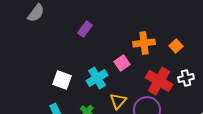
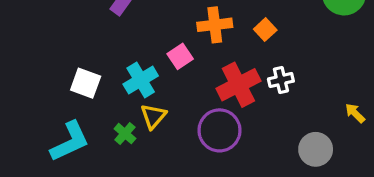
red cross: (159, 81) -> (238, 85), turned 32
yellow triangle: (118, 101) -> (153, 116), moved

